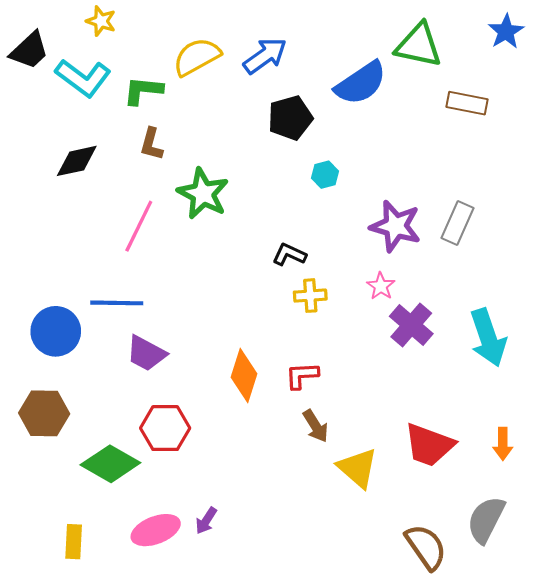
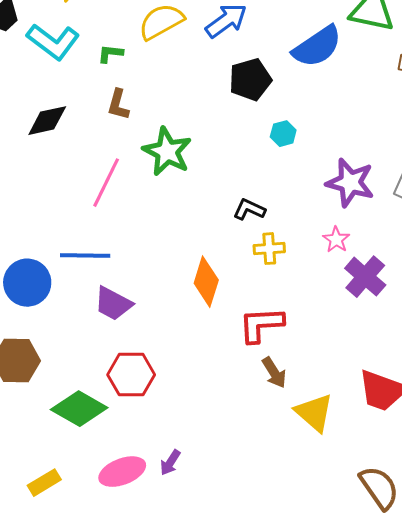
green L-shape: (143, 90) -> (110, 54), size x0.7
orange diamond: (244, 375) -> (206, 282), moved
red L-shape: (302, 375) -> (261, 325), size x1.4
yellow rectangle: (74, 542) -> (44, 483), turned 56

